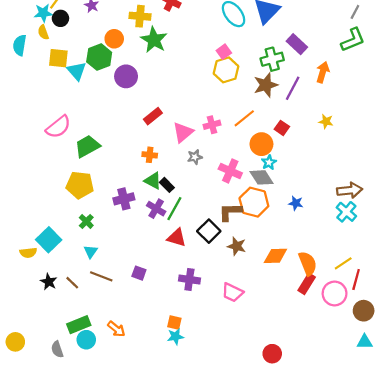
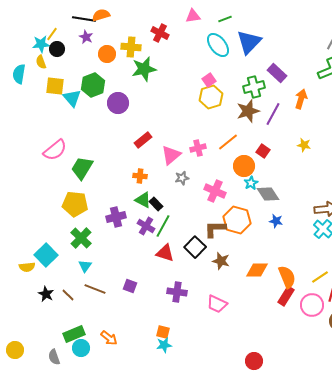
orange circle: (114, 39) -> (107, 54), moved
green star: (154, 40) -> (144, 69), turned 30
green trapezoid: (87, 146) -> (82, 168), turned -30
gray diamond: (261, 177) -> (268, 194), moved
green cross: (86, 221) -> (81, 238), size x1.5

